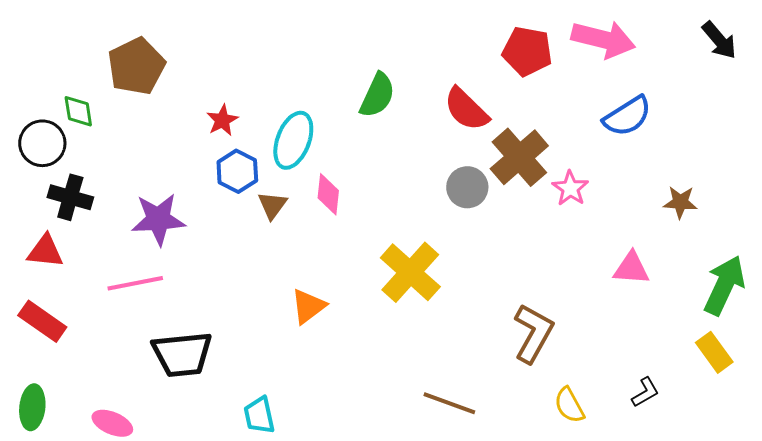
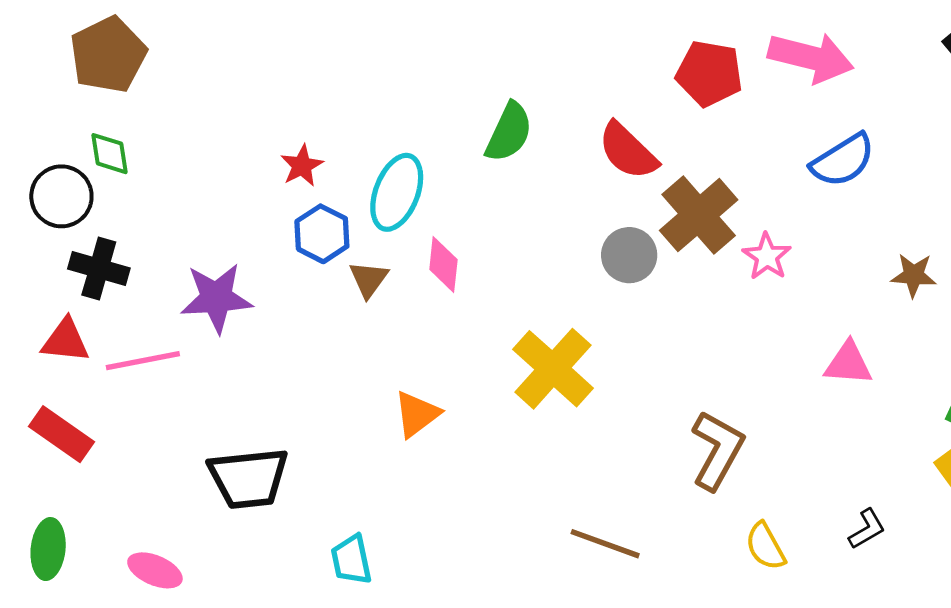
brown pentagon: (136, 66) -> (108, 55), moved
pink line: (135, 283) -> (143, 361), moved

